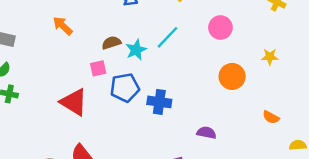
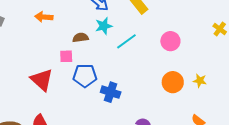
orange arrow: (63, 26) -> (44, 17), turned -48
cyan star: (136, 50) -> (104, 26), moved
yellow star: (270, 57) -> (200, 81), moved

